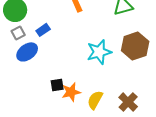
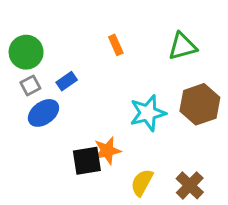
black square: (57, 85) -> (87, 161), size x1.5
orange star: (71, 92) -> (107, 151), moved

